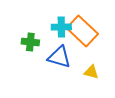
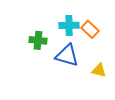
orange rectangle: (82, 31) -> (90, 29), size x0.6

